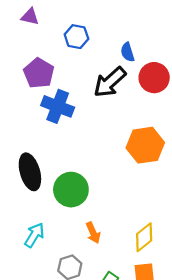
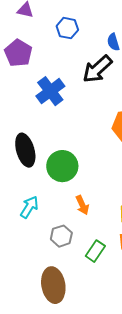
purple pentagon: (39, 73) -> (18, 53), moved
blue cross: (58, 106) -> (50, 91), turned 32

